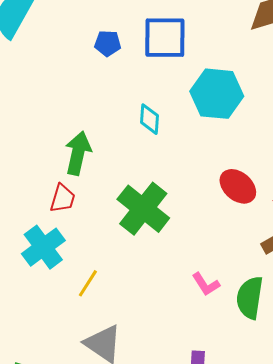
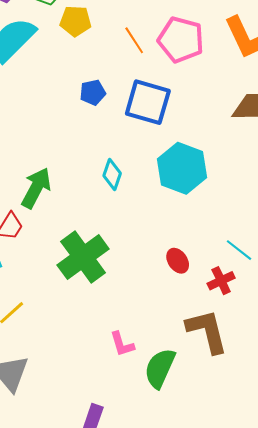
blue pentagon: (108, 43) -> (93, 93), turned -30
red ellipse: (238, 186) -> (178, 261), size x0.7

